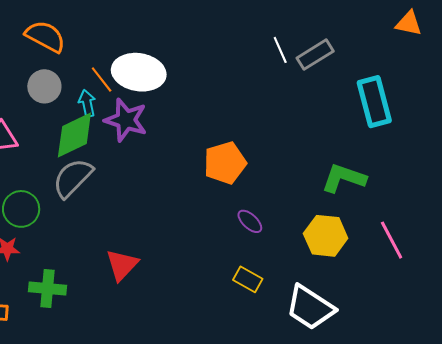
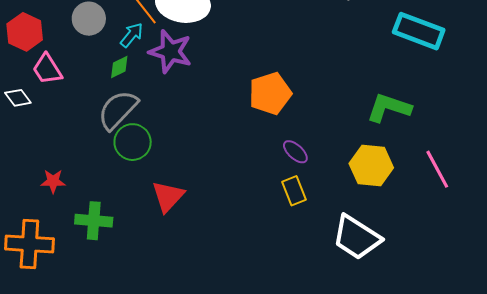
cyan rectangle: (374, 102) -> (419, 31), turned -54
cyan arrow: (87, 103) -> (132, 35), turned 52
green diamond: (74, 135) -> (119, 67), size x0.5
green circle: (21, 209) -> (133, 142), moved
yellow rectangle: (248, 279) -> (294, 191), moved, turned 40

